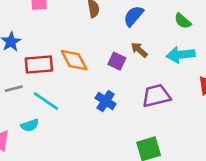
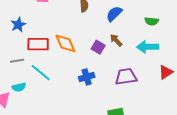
green semicircle: (183, 21) -> (152, 21), turned -40
blue cross: (106, 101) -> (87, 77), turned 35
cyan semicircle: (30, 125) -> (19, 87), moved

